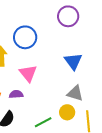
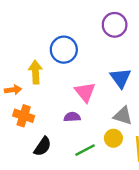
pink triangle: (28, 73) -> (85, 92), moved
purple semicircle: (16, 94) -> (72, 117), moved

